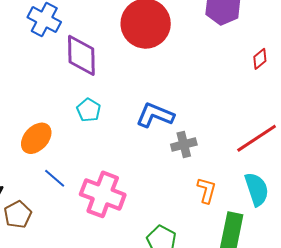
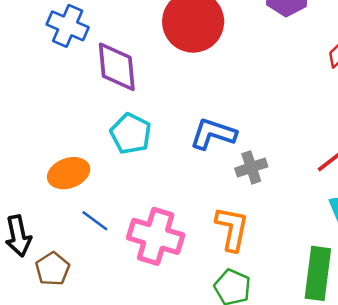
cyan pentagon: (89, 110) -> (131, 134), size x1.4
orange ellipse: (36, 138) -> (69, 173), turned 32
orange L-shape: (207, 190) -> (232, 229), moved, size x1.4

